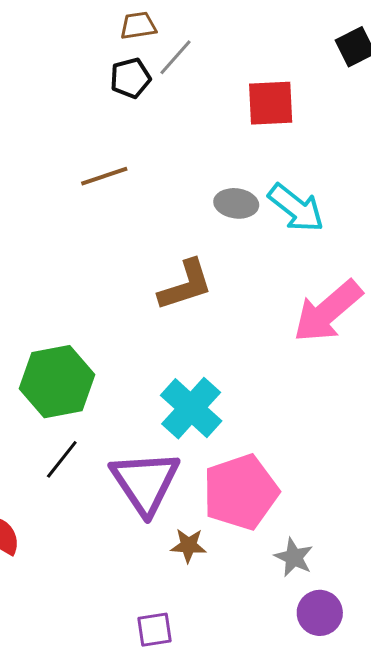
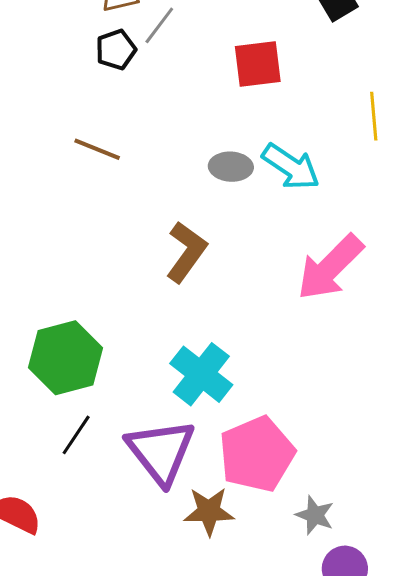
brown line: (104, 176) -> (97, 149), turned 45
brown L-shape: (185, 285) -> (186, 252), turned -32
brown star: (188, 545) -> (209, 511), size x1.4

